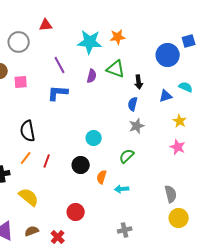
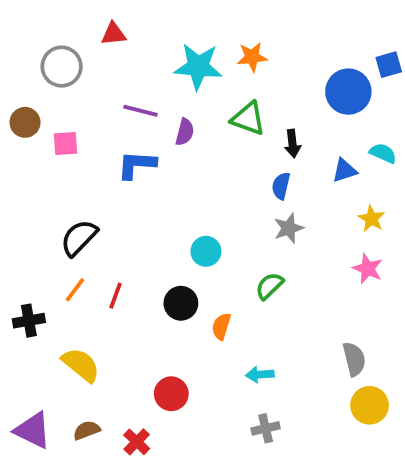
purple line: (60, 65) -> (140, 111), turned -48
purple semicircle: (92, 76) -> (185, 132), moved
black semicircle: (28, 131) -> (79, 238), turned 55
cyan arrow: (122, 189) -> (260, 374), moved

